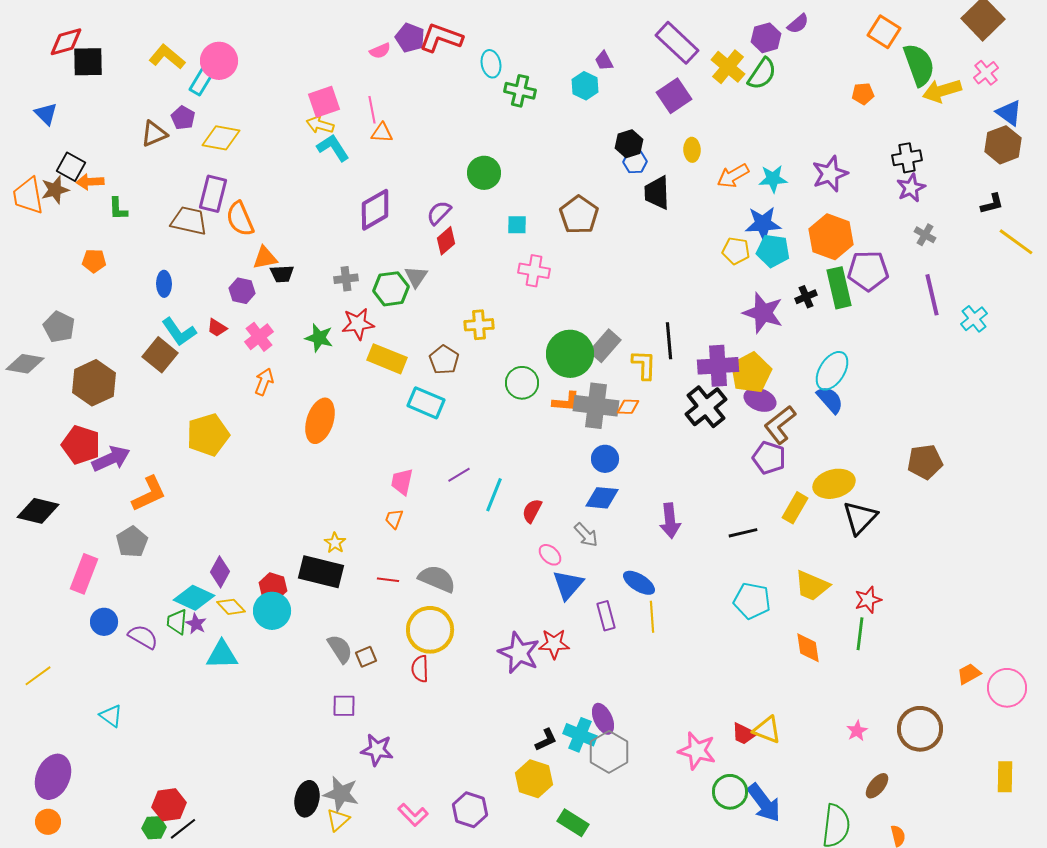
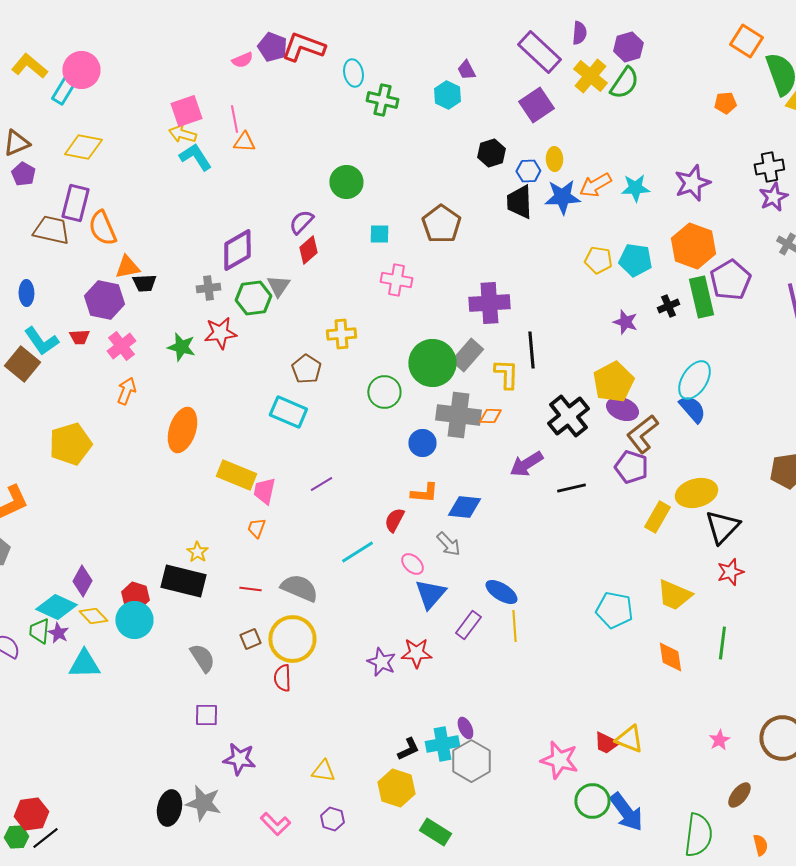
purple semicircle: (798, 24) -> (579, 33), moved, turned -45
purple pentagon: (183, 118) -> (23, 174), moved
blue hexagon: (635, 162) -> (528, 171), moved
purple diamond: (375, 210) -> (237, 250), moved
blue star: (763, 224) -> (562, 197), moved
purple pentagon: (868, 271) -> (730, 280), turned -30
purple hexagon: (242, 291) -> (104, 300), size x1.5
purple star: (763, 313) -> (625, 322), size x0.6
red trapezoid: (217, 328) -> (79, 337), turned -35
yellow rectangle: (387, 359) -> (236, 475), moved
purple cross: (718, 366) -> (489, 303), moved
orange L-shape: (566, 402) -> (424, 493), moved
blue circle: (605, 459) -> (422, 443), moved
cyan line: (494, 495) -> (357, 552), moved, turned 36
purple arrow: (670, 521) -> (526, 464), moved, turned 64
black line: (743, 533) -> (571, 488), moved
red star: (868, 600) -> (730, 572), moved
purple rectangle: (606, 616) -> (468, 625), turned 52
purple star: (519, 653) -> (381, 662), size x0.7
brown square: (366, 657) -> (250, 639), moved
purple ellipse: (603, 719) -> (465, 728), size x0.7
cyan cross: (580, 735) -> (442, 744), turned -32
purple hexagon: (470, 810) -> (332, 819), size x0.7
yellow triangle: (338, 820) -> (323, 771), moved, turned 50

